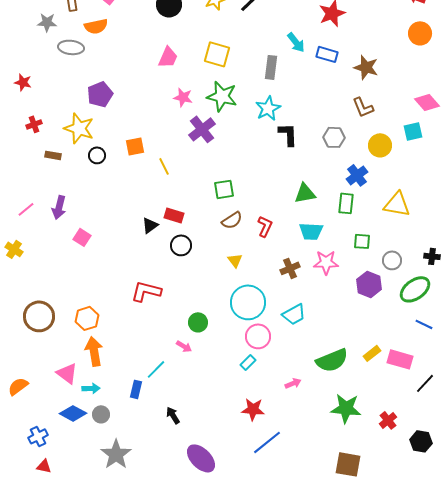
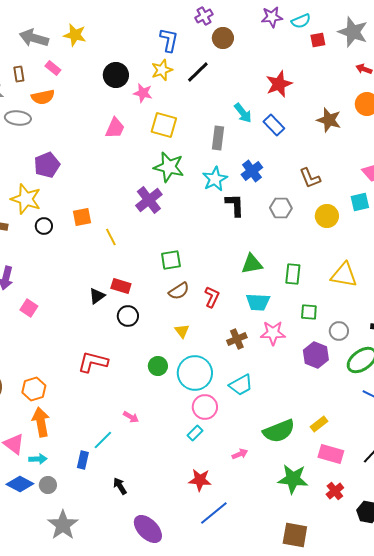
blue rectangle: (327, 54) -> (274, 125), turned 30
brown star: (366, 67) -> (329, 120), moved
pink star: (183, 97) -> (143, 93), moved
blue cross: (357, 175) -> (252, 171), moved
green circle: (198, 322) -> (158, 366), moved
pink rectangle: (400, 359) -> (331, 454), moved

